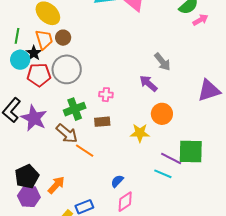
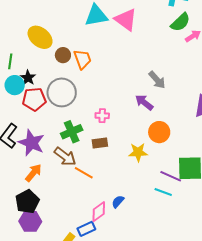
brown circle: (63, 38) -> (63, 55), moved
orange trapezoid: (44, 39) -> (83, 59), moved
orange arrow: (56, 185) -> (33, 173), moved
pink diamond: (125, 202) -> (99, 212), moved

